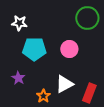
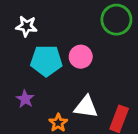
pink circle: (69, 49) -> (81, 57), moved
white triangle: (64, 84) -> (86, 107), turned 36

